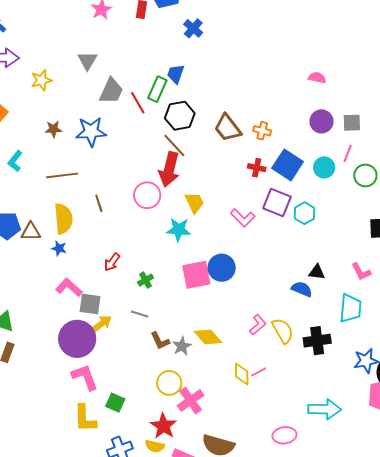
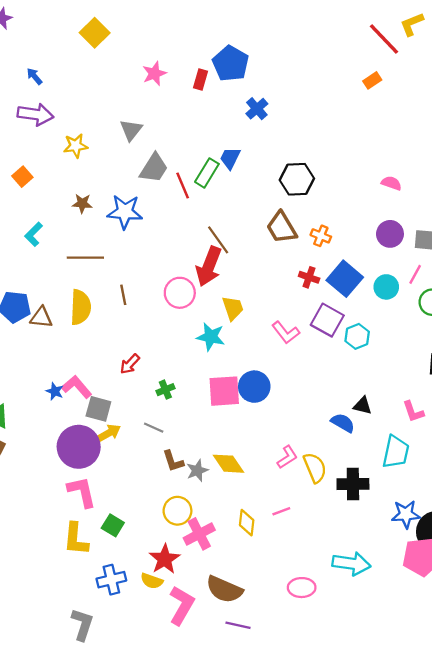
black hexagon: (180, 116) -> (297, 179), moved
blue star: (59, 248) -> (55, 391), moved
yellow diamond: (242, 374) -> (247, 523), moved

